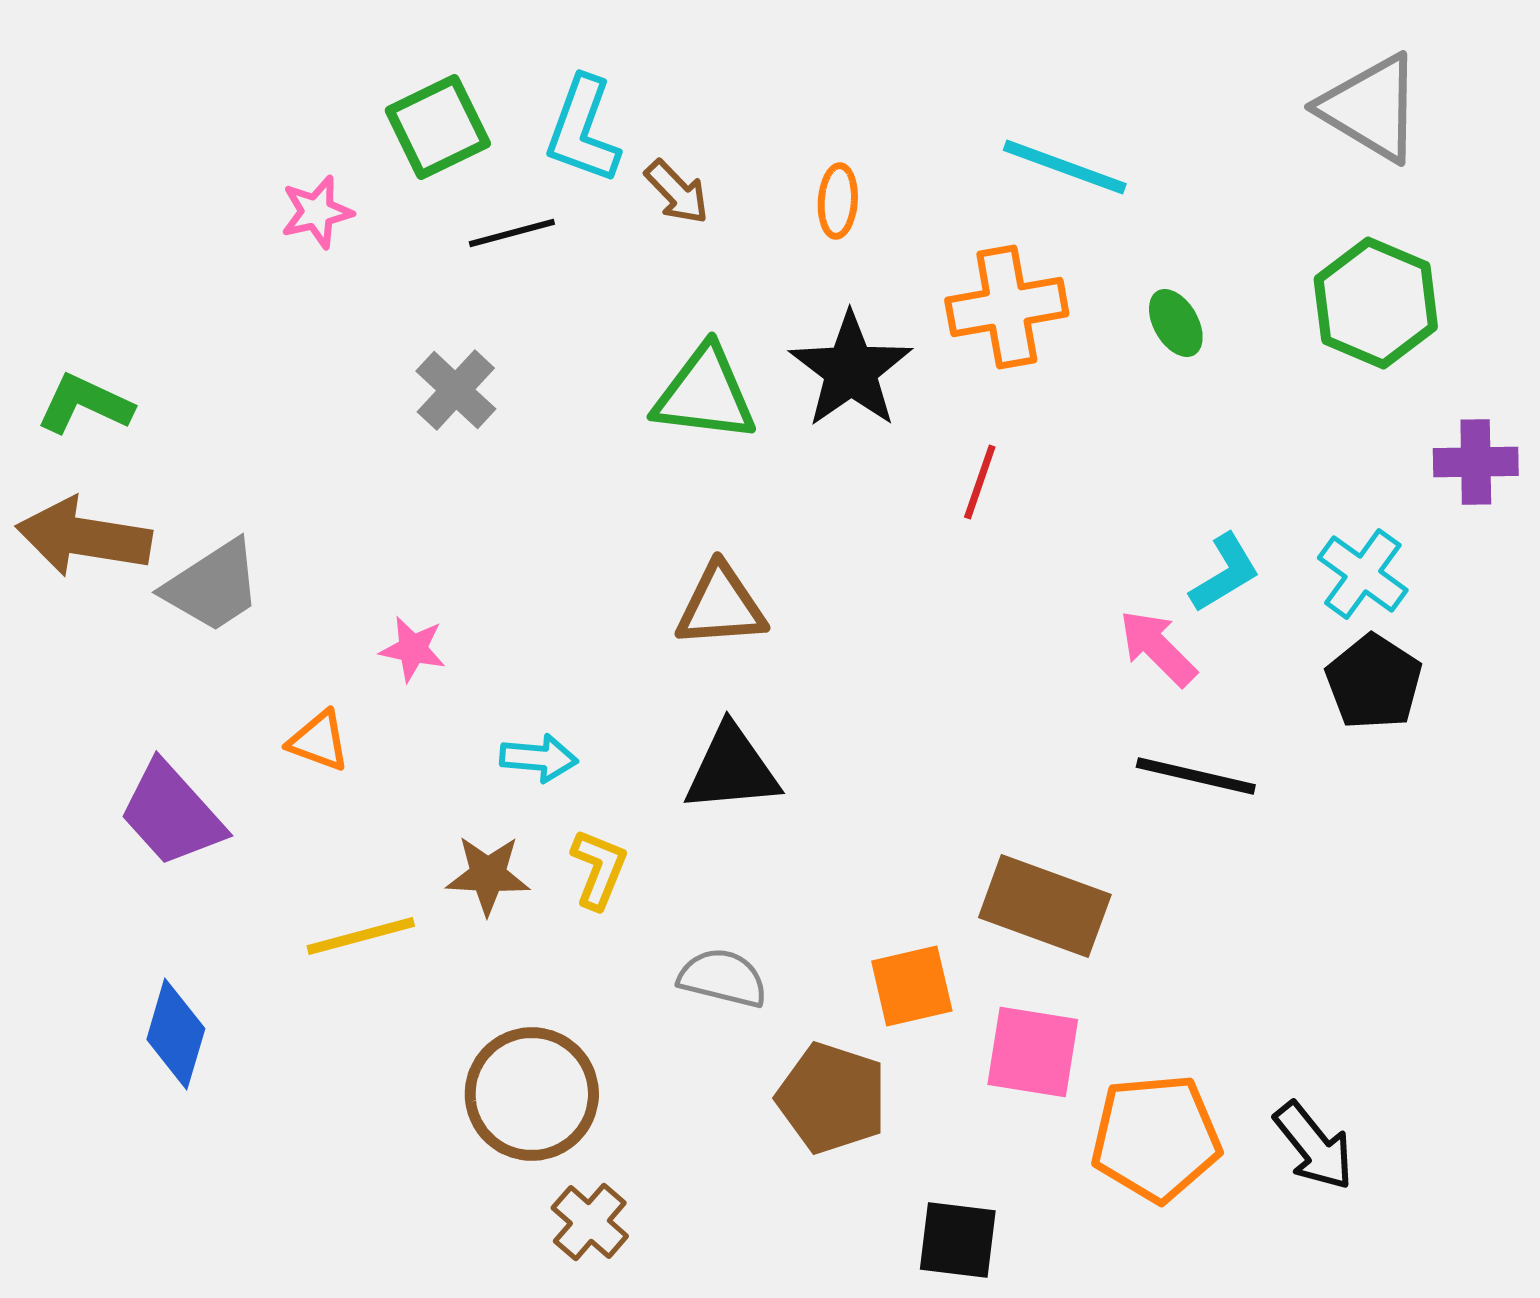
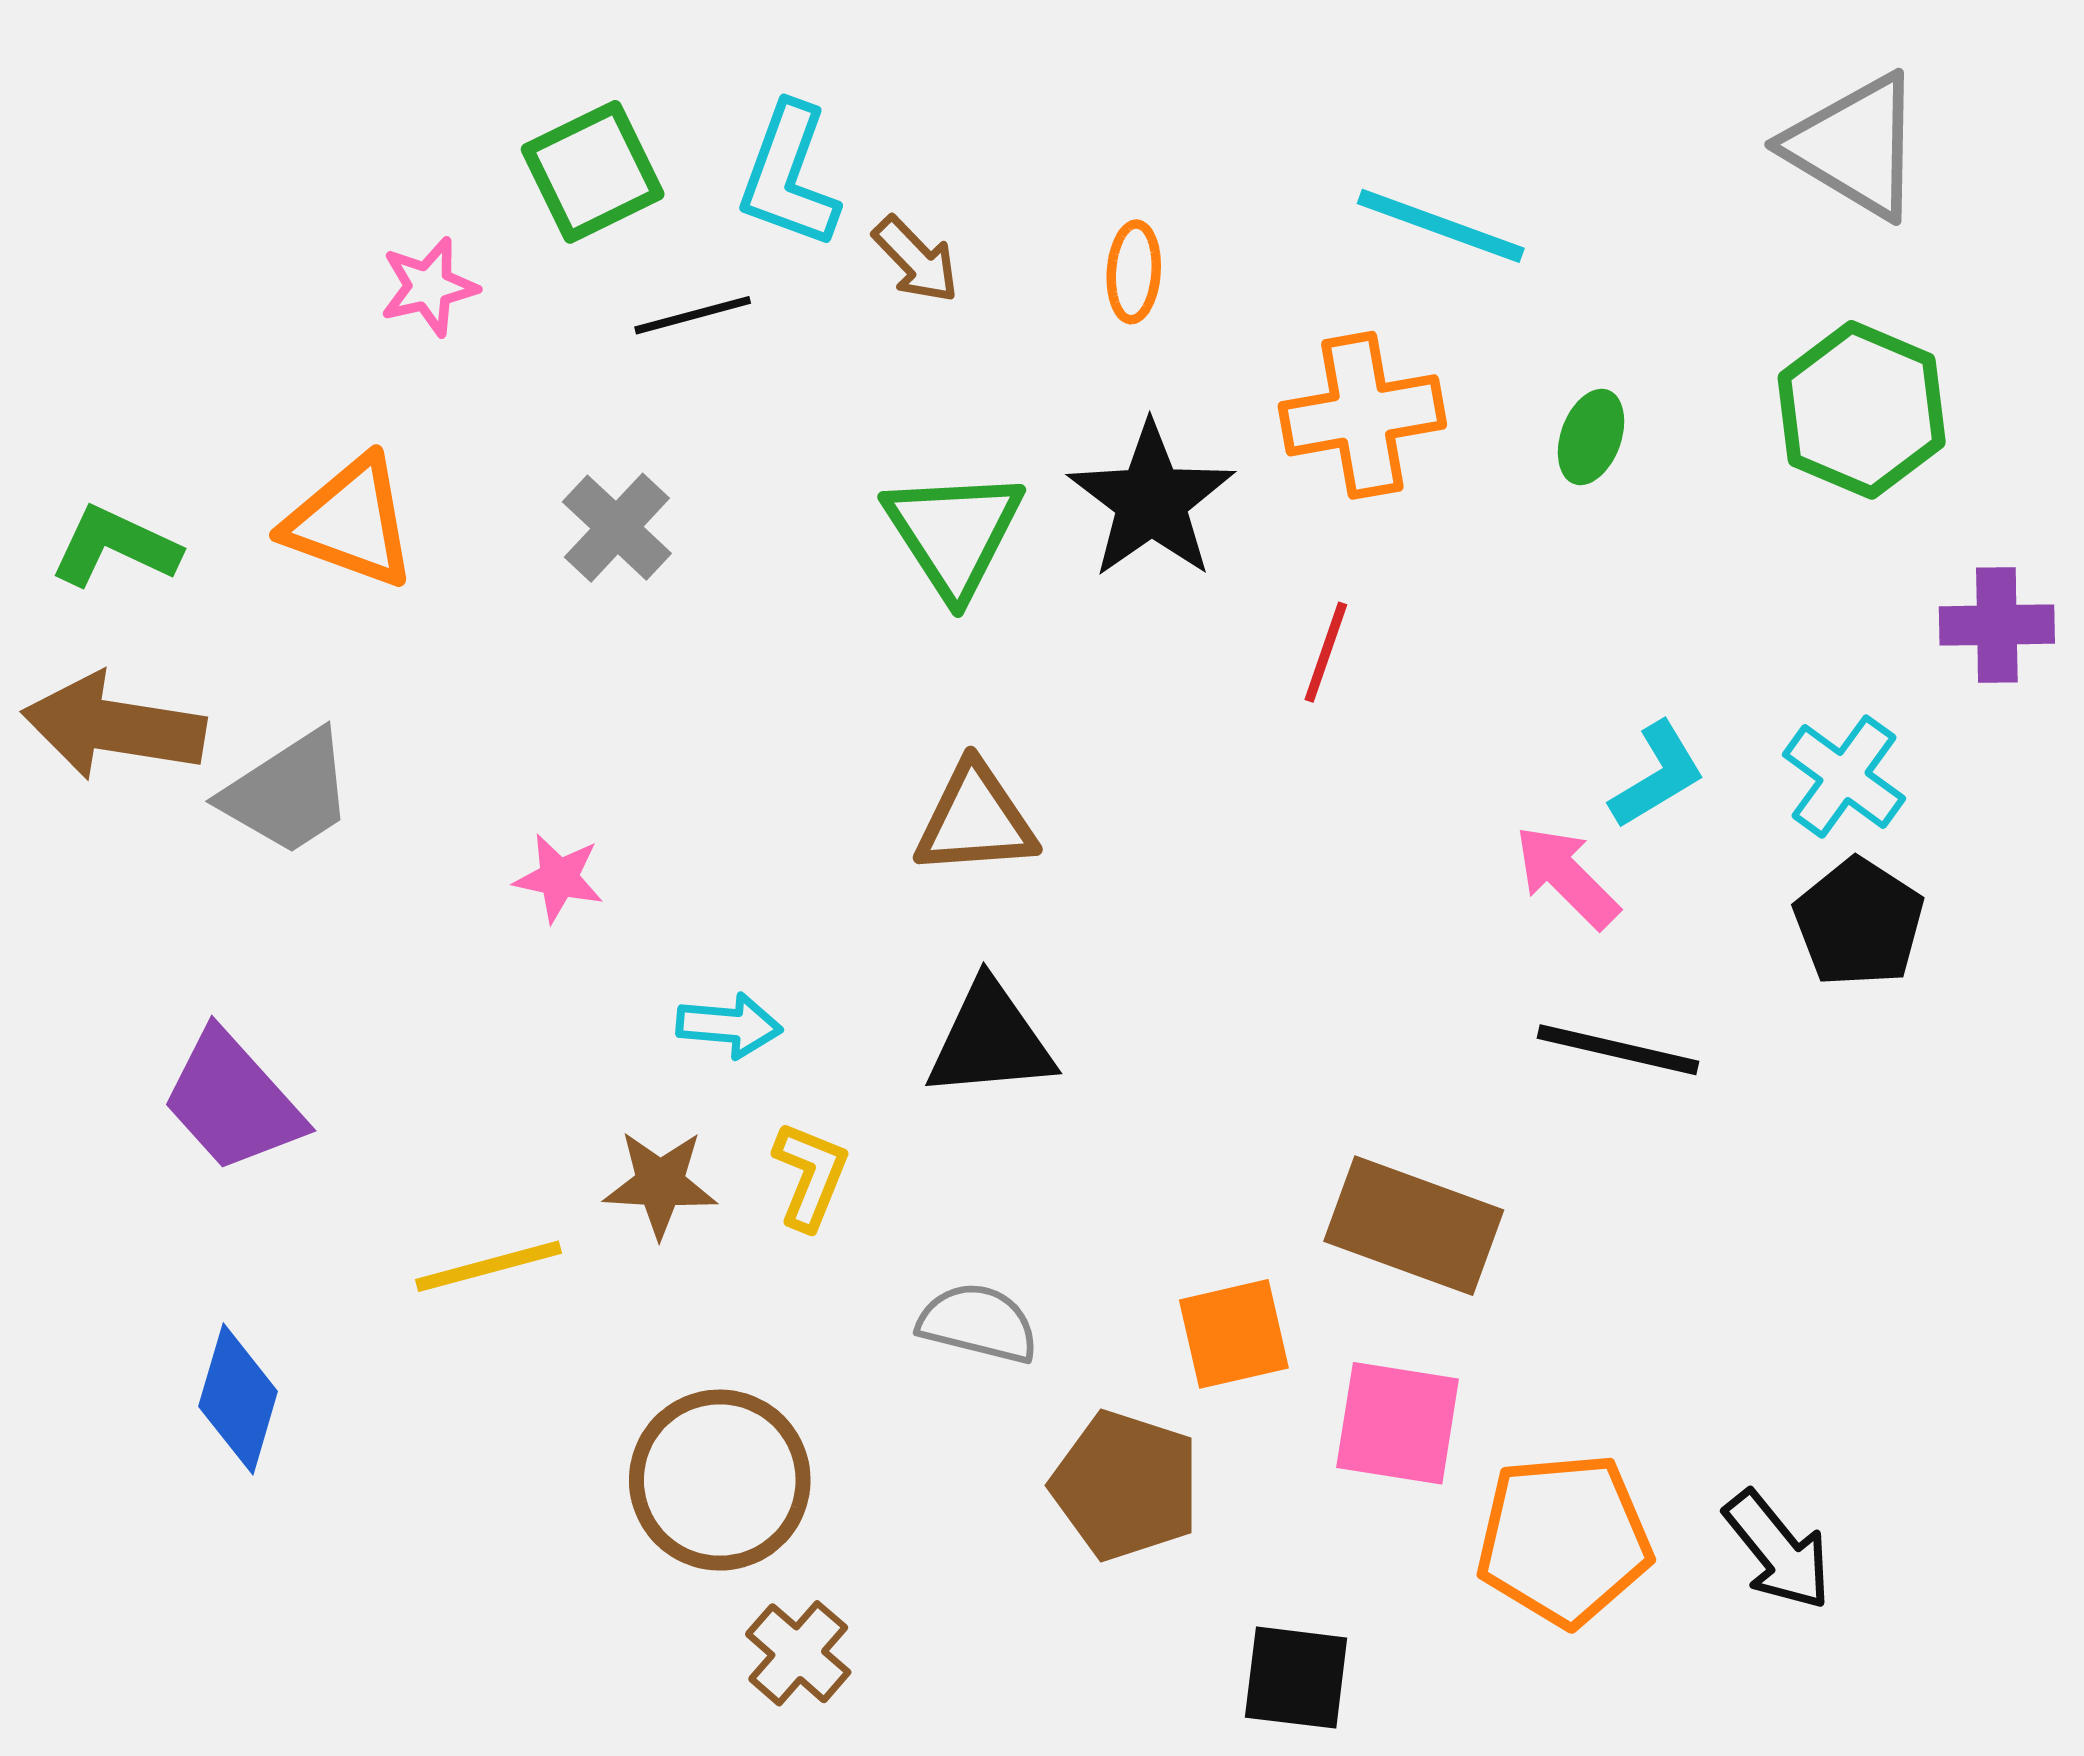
green ellipse: (1176, 323) -> (1591, 437), turned 50
green triangle: (705, 394) -> (954, 533), turned 50
orange triangle: (319, 741) -> (350, 522), moved, size x1.6

